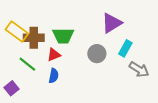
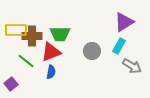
purple triangle: (112, 23) -> (124, 22), moved
yellow rectangle: (17, 31) -> (16, 30), turned -35
red triangle: (54, 55) -> (51, 52), size x1.5

